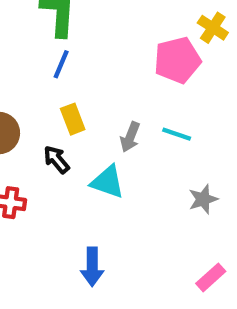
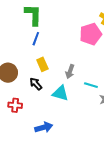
cyan line: (177, 134) -> (91, 85), moved
blue arrow: (92, 267) -> (44, 127), moved, turned -102

